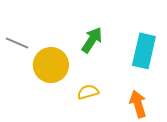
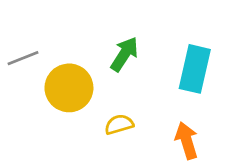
gray line: (17, 43) -> (23, 58), turned -45

